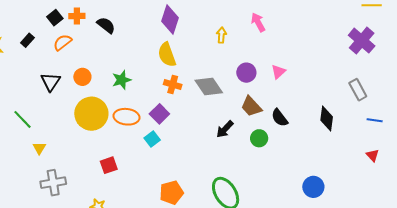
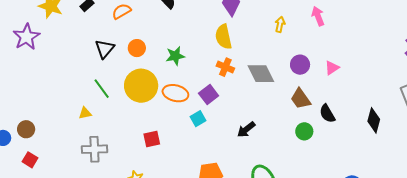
green line: (23, 119) -> (102, 89), moved
black arrow: (225, 129) -> (246, 129), moved
yellow triangle: (39, 148) -> (85, 113), turned 40

